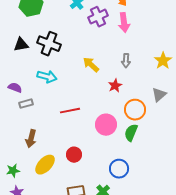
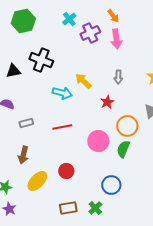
black triangle: (21, 45) -> (13, 71), moved
cyan arrow: (47, 77) -> (62, 93), moved
gray rectangle: (26, 104) -> (26, 123), moved

